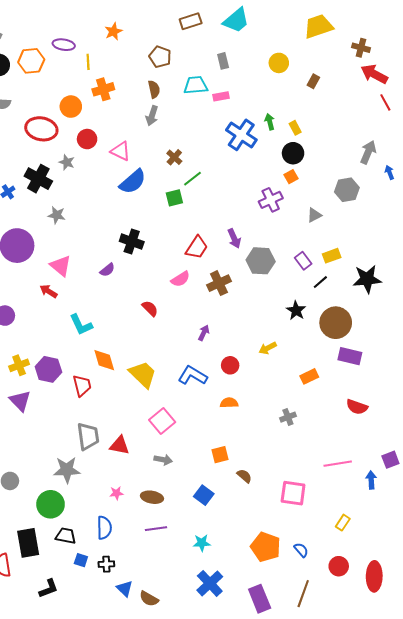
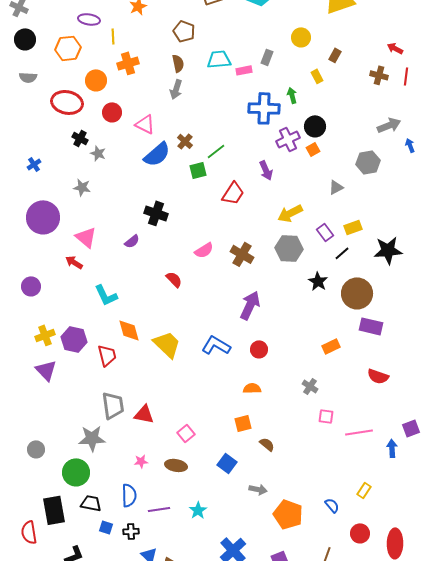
brown cross: (361, 48) -> (379, 75), moved
orange hexagon: (31, 61) -> (68, 48), moved
gray rectangle: (223, 61) -> (267, 57), moved, turned 35
red arrow: (374, 74) -> (395, 48), size x0.6
red line: (385, 102) -> (406, 76), turned 36
yellow rectangle: (295, 128) -> (317, 76), moved
blue cross: (241, 135) -> (264, 108), turned -32
gray arrow: (368, 152) -> (389, 125), turned 45
brown cross: (174, 157) -> (185, 141), moved
gray star: (67, 162) -> (98, 153), moved
black cross: (38, 179) -> (80, 138), moved, size x0.6
purple cross: (271, 200) -> (288, 139), moved
purple arrow: (234, 238) -> (266, 170), moved
red trapezoid: (197, 248) -> (233, 193), moved
gray hexagon: (261, 261) -> (289, 248), moved
brown cross: (219, 283) -> (242, 254), turned -35
purple arrow: (204, 333) -> (250, 305), moved, size x1.8
yellow arrow: (268, 348) -> (290, 213), moved, size x1.4
red circle: (230, 365) -> (259, 349), moved
orange semicircle: (229, 403) -> (252, 388), moved
gray cross: (288, 417) -> (310, 386), turned -35
pink square: (162, 421) -> (186, 433), moved, size x0.7
gray arrow: (163, 460) -> (258, 489), moved
pink square: (293, 493) -> (326, 416), moved, size x0.6
purple line: (156, 529) -> (159, 509), moved
cyan star: (202, 543) -> (198, 510), moved, turned -30
blue semicircle: (301, 550) -> (332, 505), moved

